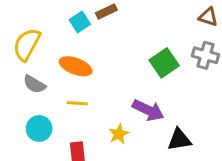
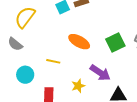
orange ellipse: (76, 66) -> (79, 42), moved
gray semicircle: (34, 84) -> (15, 44), moved

